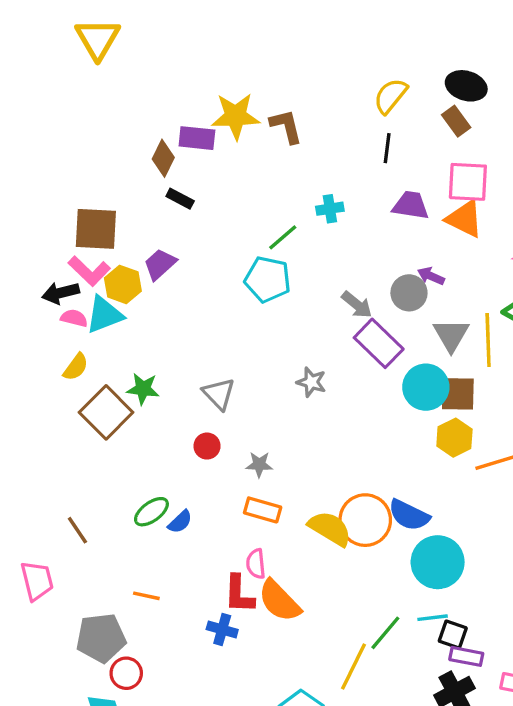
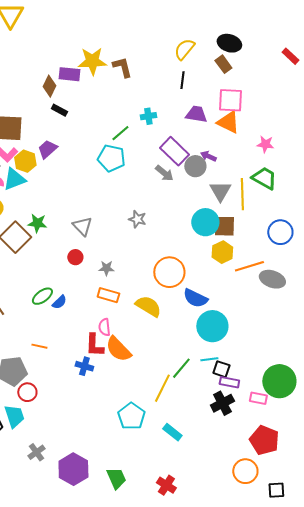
purple rectangle: (379, 343) -> (174, 151), moved
orange circle: (365, 520) -> (169, 272), moved

